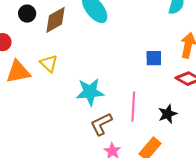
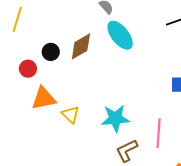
black circle: (27, 14) -> (51, 52), moved
yellow triangle: (49, 63) -> (70, 115), moved

